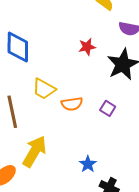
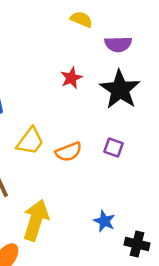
yellow trapezoid: (44, 89) -> (30, 141), turned -70

